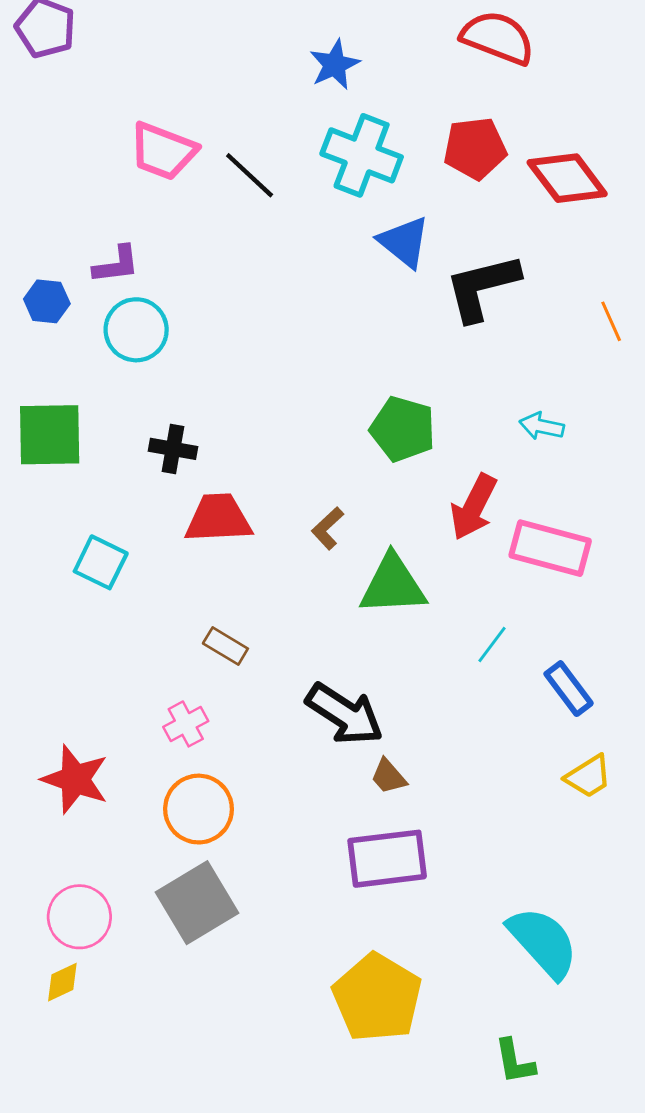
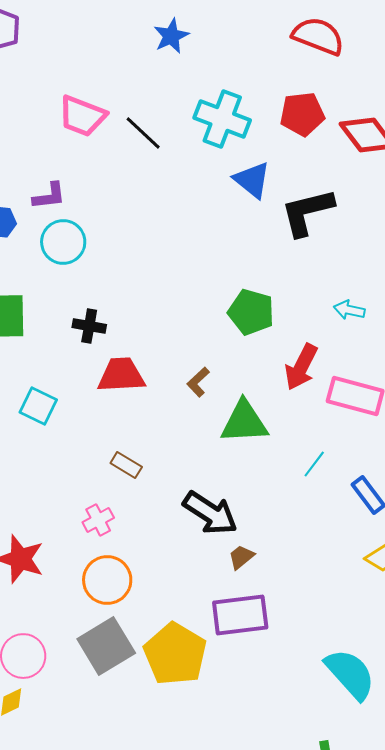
blue star: (335, 65) -> (171, 36), moved
brown trapezoid: (389, 776) -> (241, 557), turned 92
yellow pentagon: (377, 998) -> (175, 654), moved

